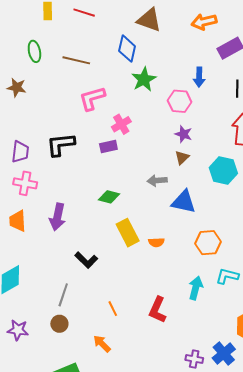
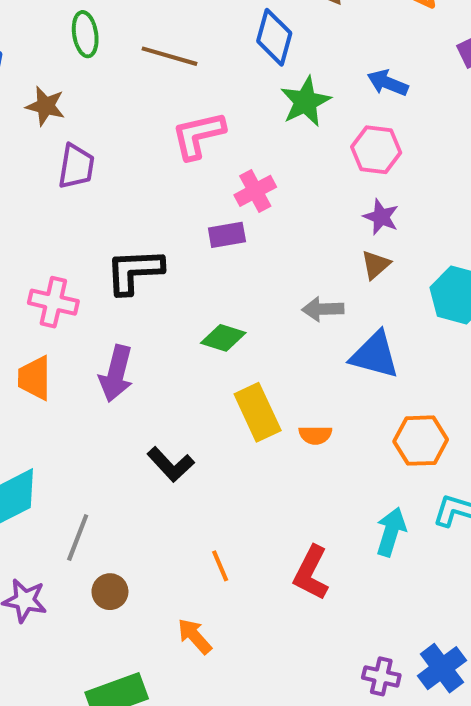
blue arrow: (199, 77) -> (388, 83), moved, turned 108
black L-shape: (61, 145) -> (134, 271), moved
purple trapezoid: (20, 152) -> (76, 166), moved
gray line: (63, 295) -> (78, 538), moved

